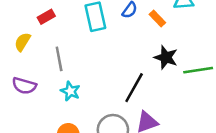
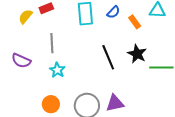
yellow semicircle: (22, 42) -> (25, 17), moved
black line: (134, 88) -> (108, 57), moved, turned -60

